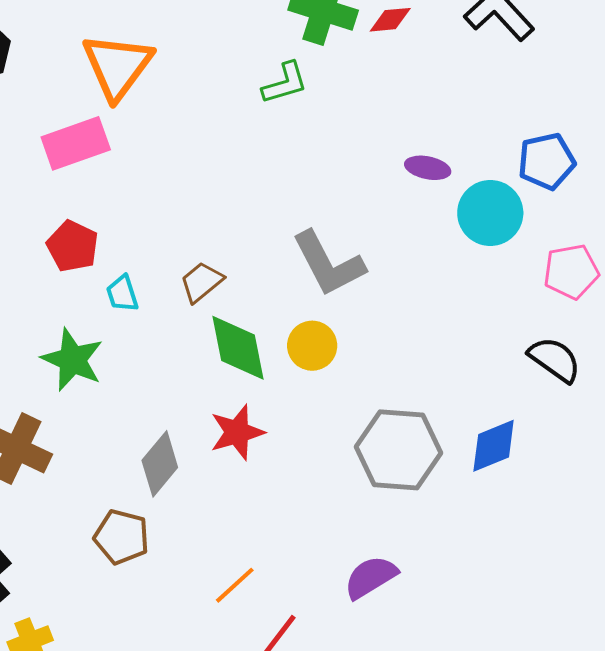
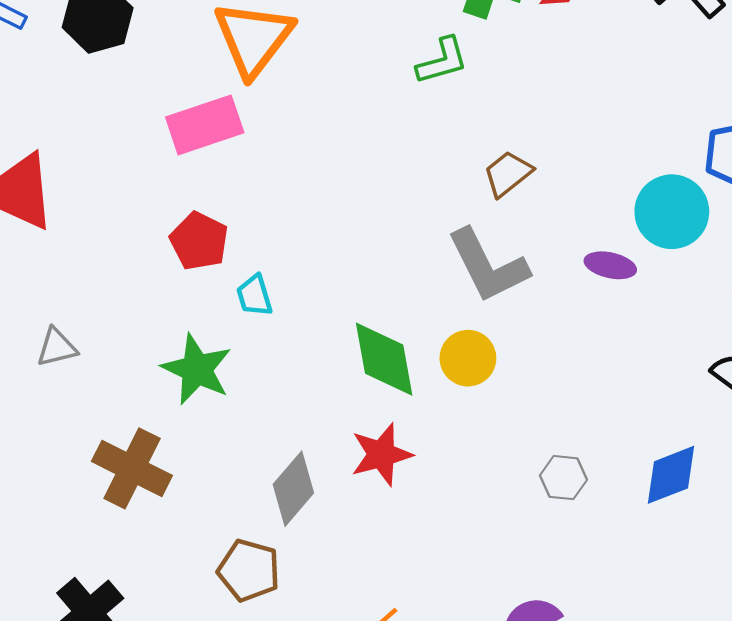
purple ellipse: (428, 168) -> (610, 265), moved
brown trapezoid: (202, 282) -> (508, 174), moved
gray hexagon: (399, 450) -> (563, 478), size x0.5

